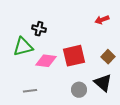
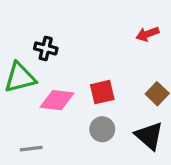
red square: (74, 56) -> (102, 92), size x0.7
gray circle: (79, 90) -> (102, 129), moved

